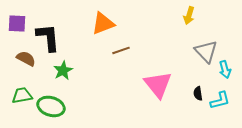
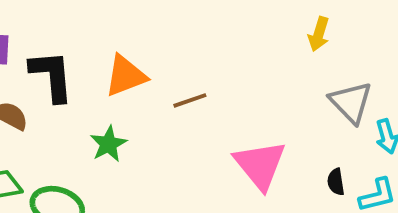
orange triangle: (103, 23) -> (126, 76), moved
green star: (63, 70) -> (108, 144), moved

